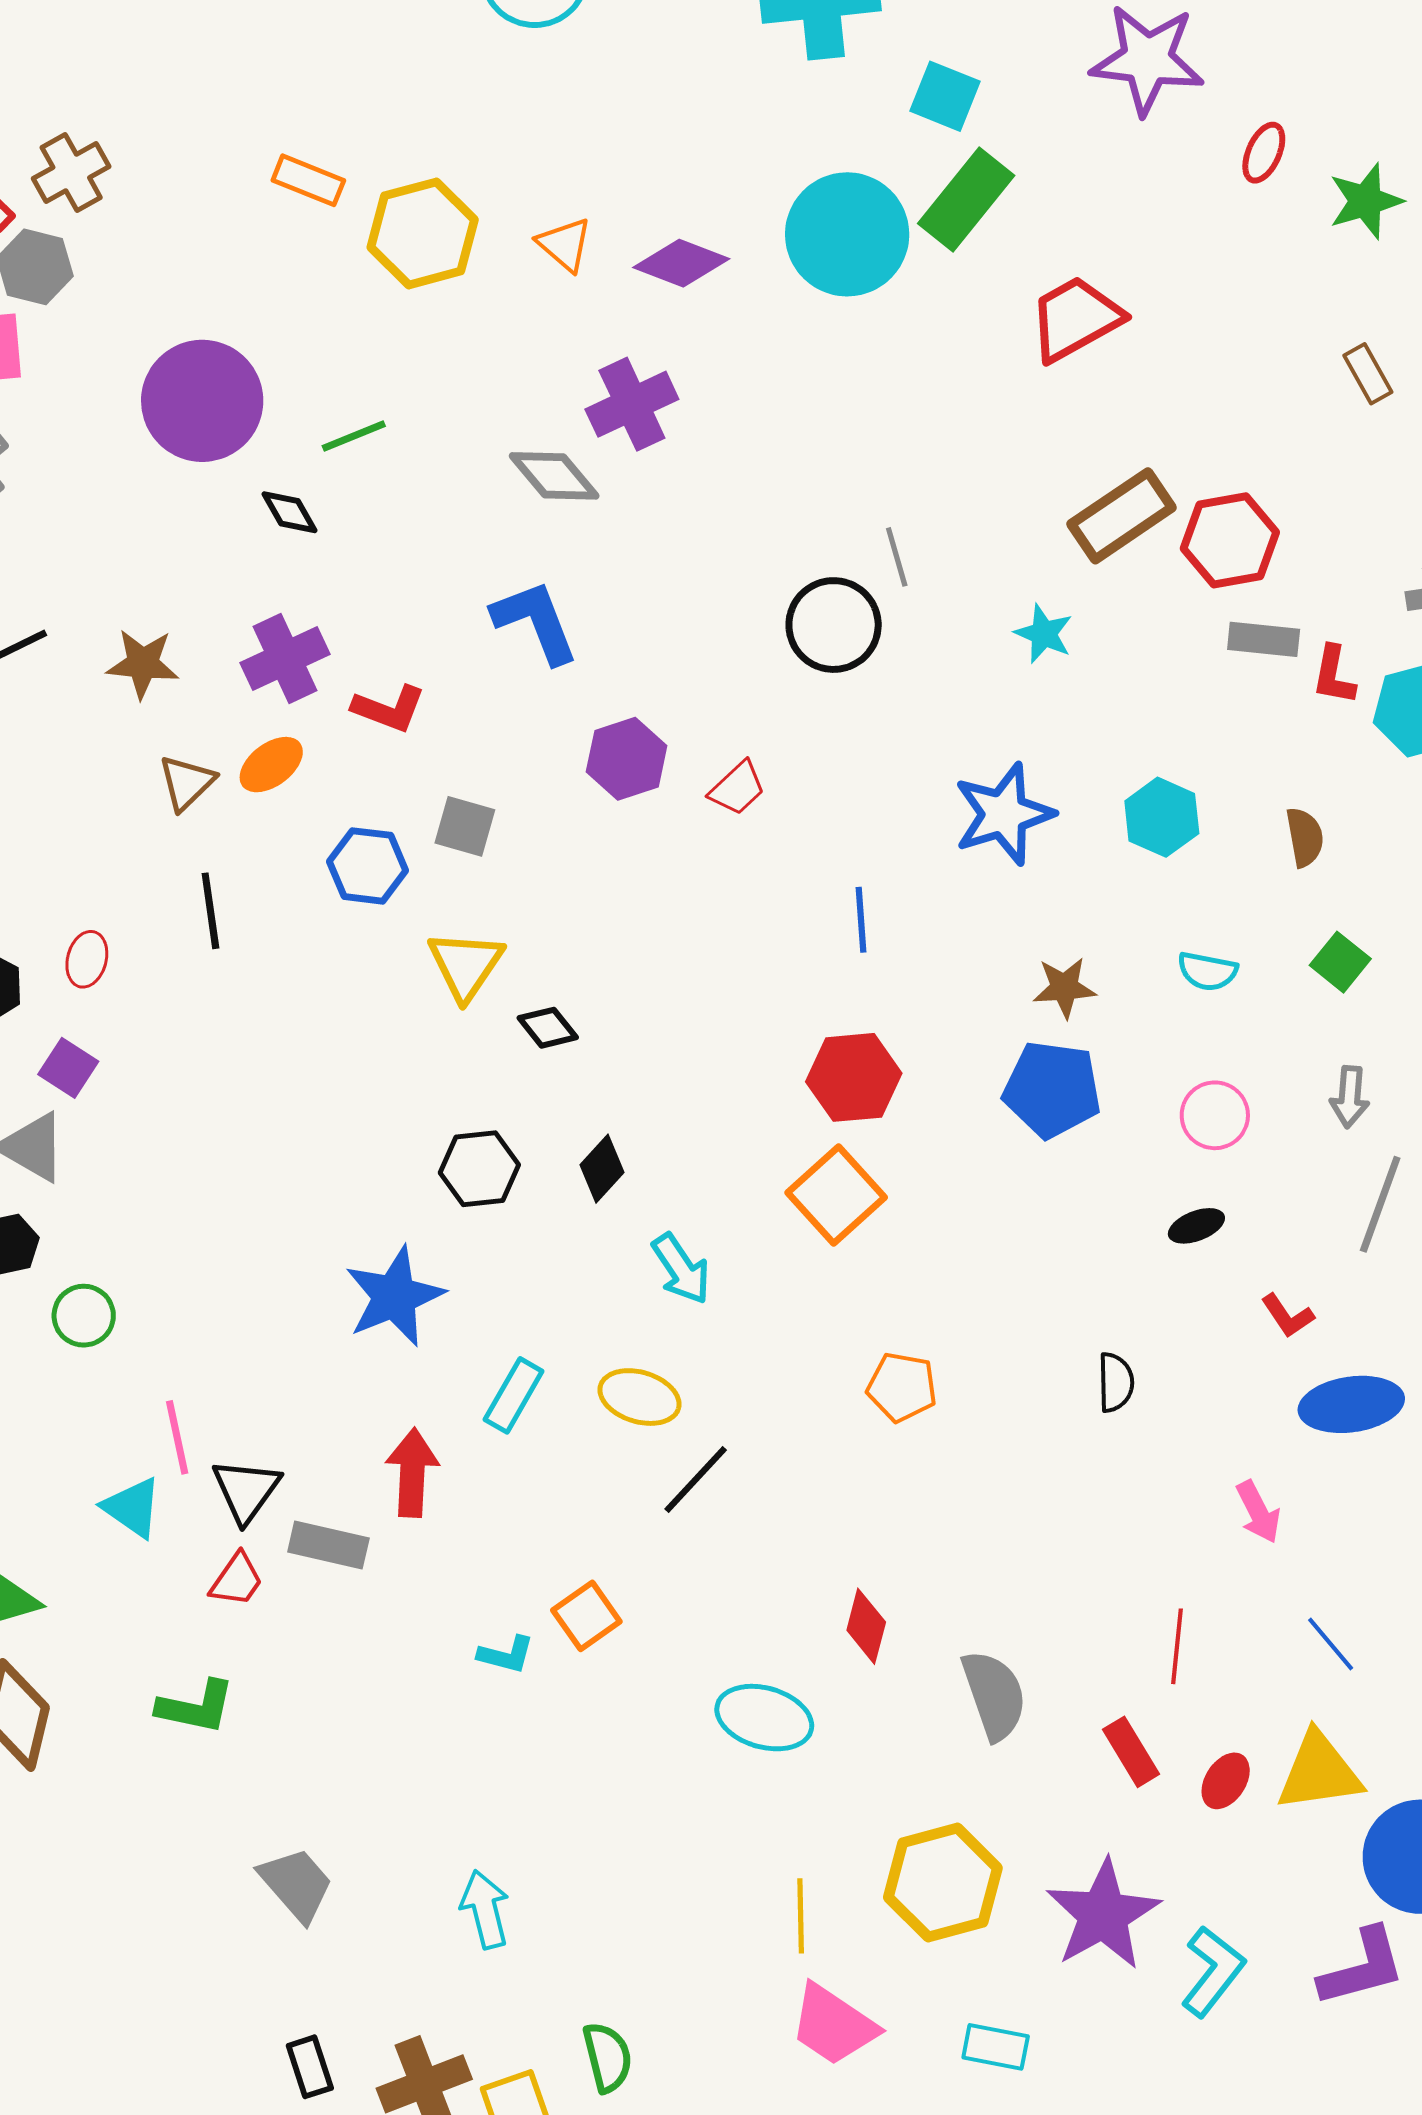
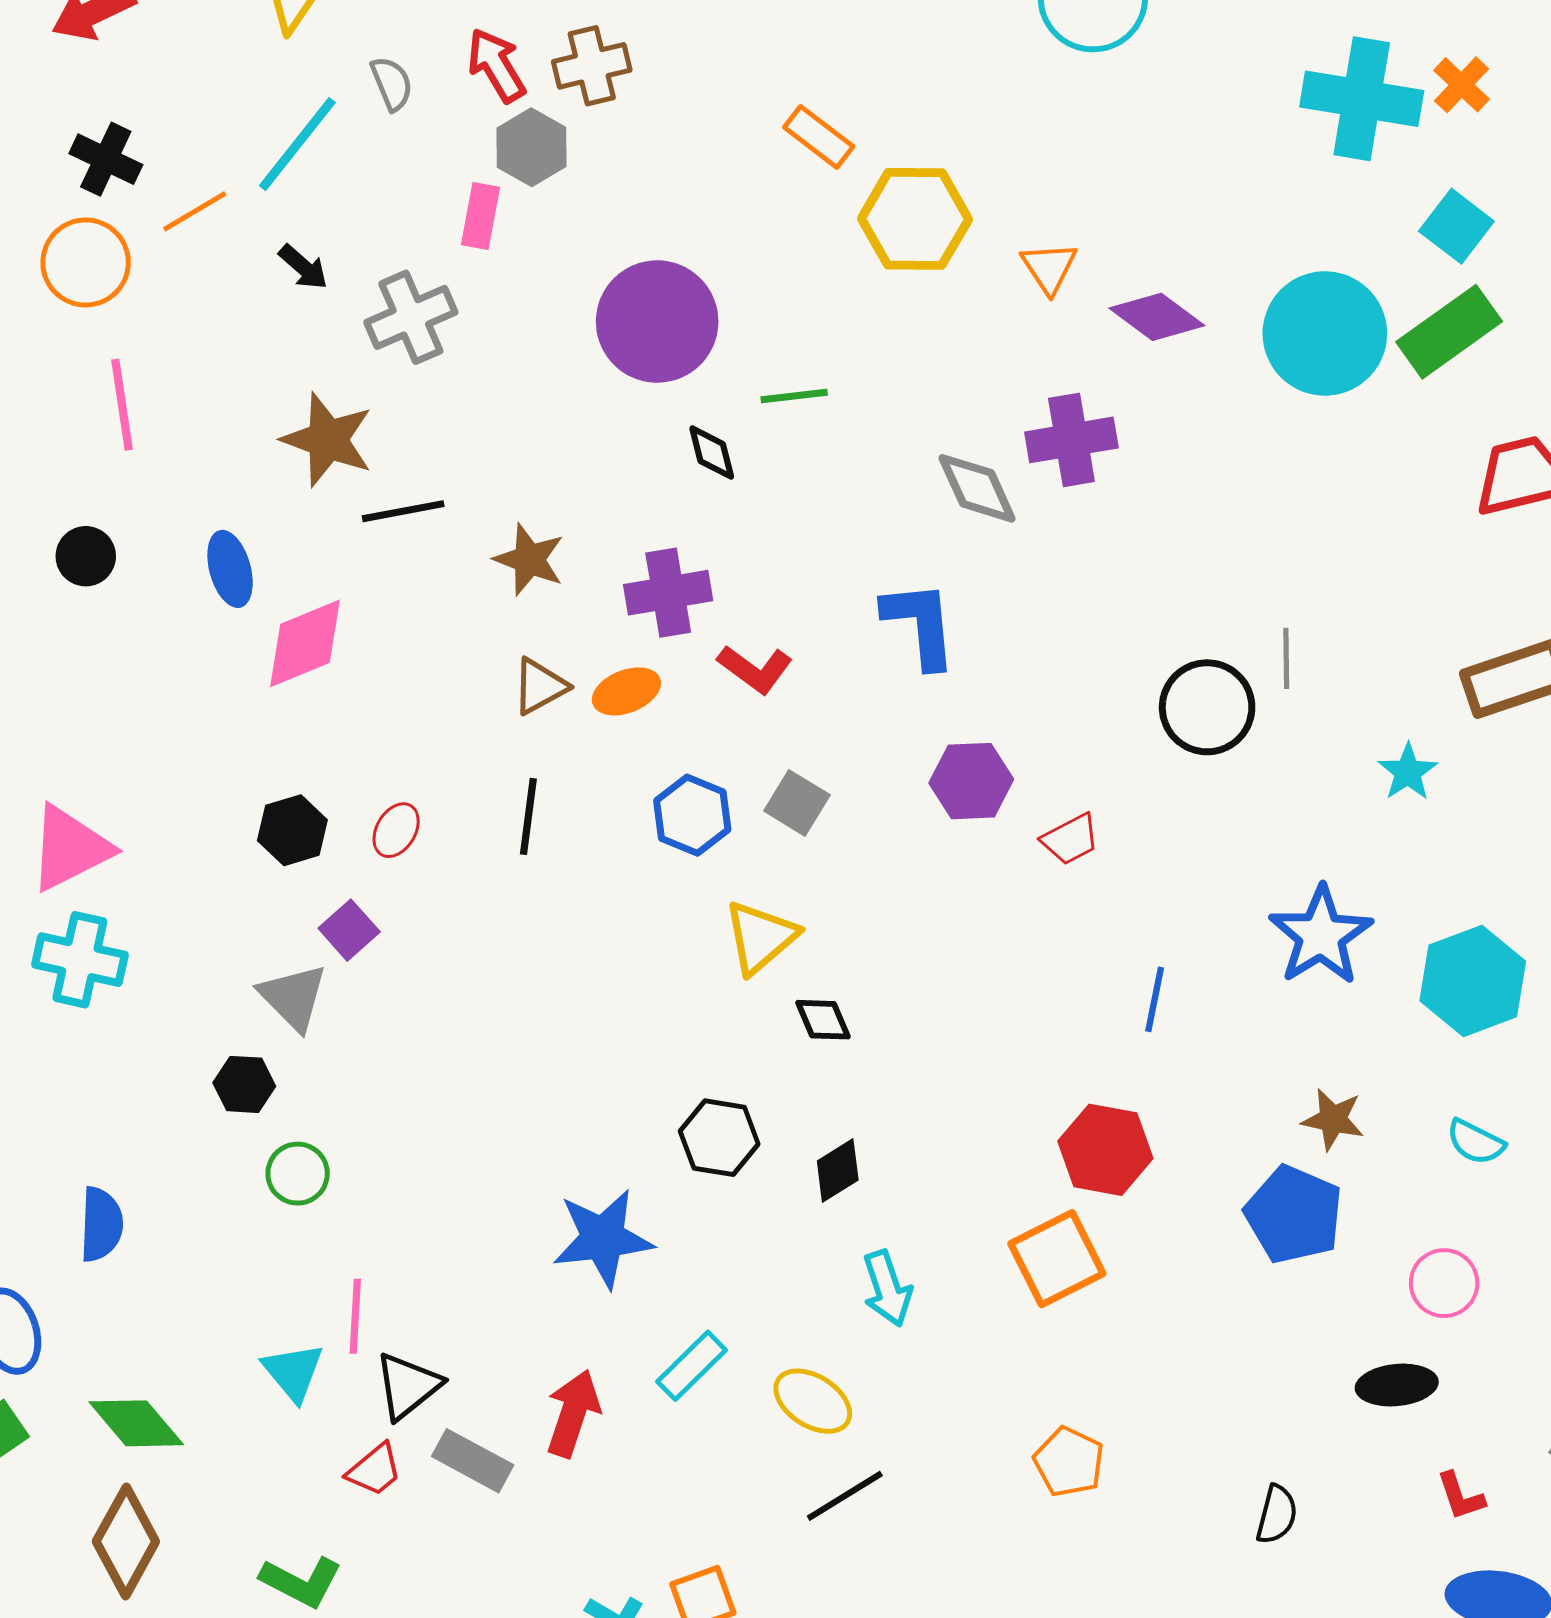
blue star: (1004, 814) -> (1321, 935), turned -30
cyan hexagon: (1162, 817) -> (1473, 981), size x1.4
black ellipse: (1196, 1226) -> (1397, 1385), size x1.4

